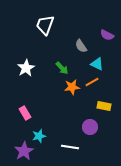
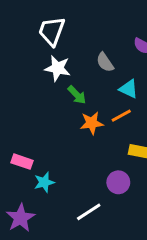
white star: (26, 68) -> (58, 68), moved, turned -30
pink rectangle: (25, 113) -> (22, 162), turned -40
cyan star: (39, 136) -> (44, 182), moved
white line: (70, 147) -> (89, 212), turned -42

